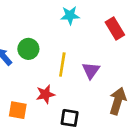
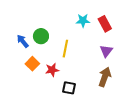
cyan star: (70, 15) -> (83, 21), moved
purple triangle: (91, 70) -> (106, 51), moved
orange square: (18, 110) -> (32, 64), moved, turned 32

